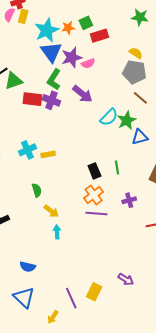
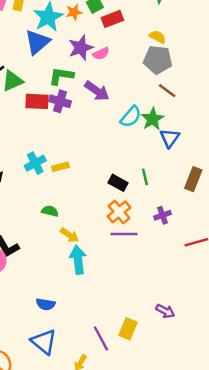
blue triangle: (51, 52) -> (37, 42), moved, turned 30
green L-shape: (54, 79) -> (61, 76), turned 70
blue triangle: (140, 137) -> (170, 138), turned -36
black rectangle: (94, 171) -> (118, 183), turned -35
green semicircle: (37, 190) -> (50, 211), turned -56
cyan arrow: (57, 232) -> (78, 260), size x1.6

